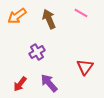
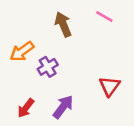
orange arrow: (17, 16) -> (22, 51), moved
purple arrow: (49, 83) -> (63, 107), turned 78

